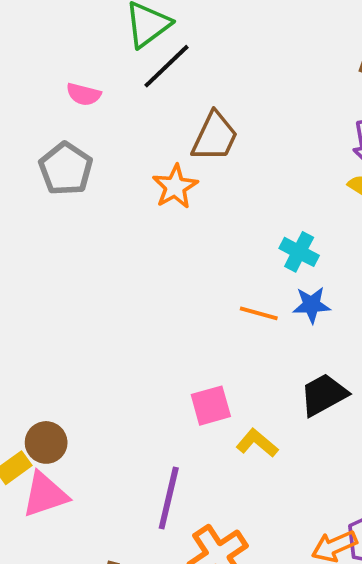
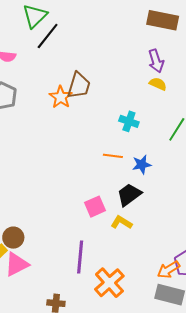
brown trapezoid: (215, 137) -> (79, 86), moved
blue star: (311, 305) -> (142, 165), moved
black trapezoid: (324, 395) -> (129, 195), moved

